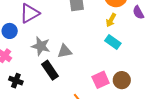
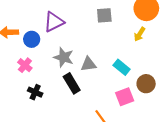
cyan rectangle: (113, 42) -> (122, 67), moved
brown circle: (122, 80) -> (146, 84), moved

